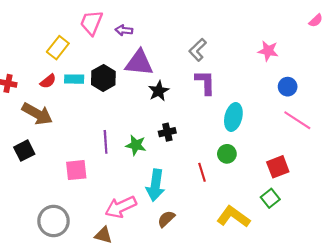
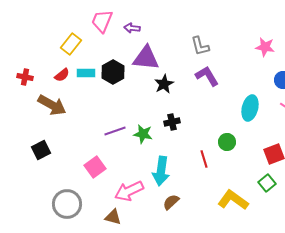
gray L-shape: (198, 50) -> (200, 46), turned -60
purple L-shape: (205, 82) -> (207, 76), turned -30
cyan ellipse: (233, 117) -> (250, 108), moved
purple line: (106, 142) -> (115, 131), turned 75
black square: (24, 151) -> (41, 150), moved
pink square: (76, 170) -> (95, 167), moved, turned -30

